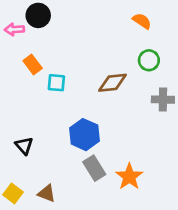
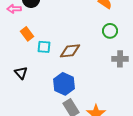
brown diamond: (112, 83) -> (70, 51), moved
black triangle: (24, 146) -> (21, 73), moved

